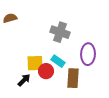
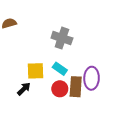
purple ellipse: (88, 54) -> (92, 78), moved
red circle: (46, 71) -> (60, 89), moved

